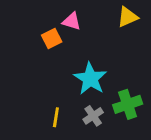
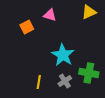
orange square: (52, 38) -> (27, 27), moved
green cross: (128, 104) -> (89, 73), turned 30

